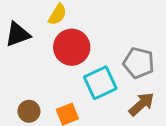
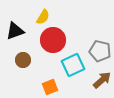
brown circle: (29, 111) -> (23, 60), moved

